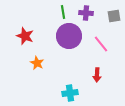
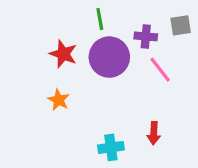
purple cross: (86, 13) -> (146, 36), moved
red star: (25, 36) -> (63, 54), moved
red arrow: (97, 75) -> (154, 133), moved

